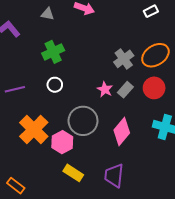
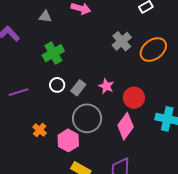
gray cross: (124, 59) -> (122, 41), moved
red circle: (154, 88) -> (134, 98), moved
gray rectangle: (125, 90) -> (78, 88), moved
orange cross: (34, 129) -> (40, 130), size x0.5

